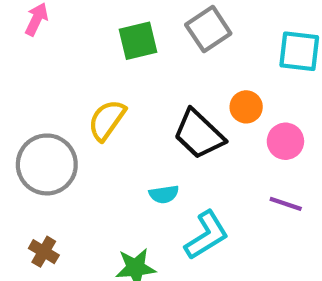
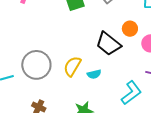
yellow semicircle: (107, 120) -> (72, 66), moved
cyan L-shape: (207, 235) -> (131, 93), moved

